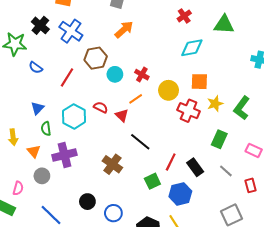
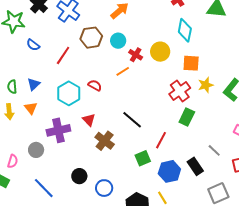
cyan diamond: (192, 48) -> (185, 30), turned -70
cyan circle: (115, 74) -> (118, 41), moved
yellow circle: (169, 90) -> (160, 52), moved
orange line: (136, 99) -> (123, 71), moved
red cross: (189, 111) -> (180, 91), turned 30
red triangle: (122, 115) -> (89, 120), moved
green semicircle: (46, 129) -> (12, 87), moved
green rectangle: (219, 139) -> (187, 117), moved
orange triangle: (34, 151) -> (31, 108), moved
black rectangle: (195, 167) -> (195, 166), moved

